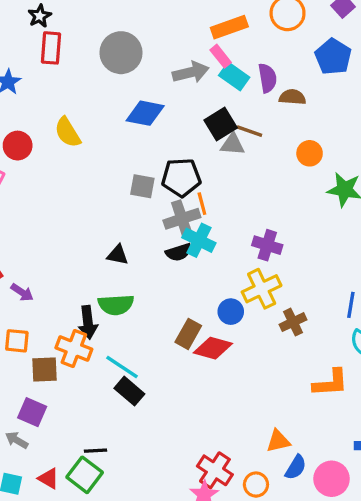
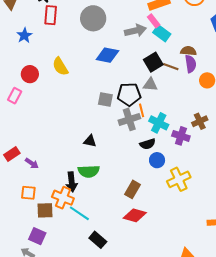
purple semicircle: (267, 78) -> (191, 64), moved
brown semicircle: (292, 97) -> (188, 51), moved
gray triangle: (233, 144) -> (150, 84), moved
cyan cross: (199, 240) -> (159, 123), moved
black semicircle: (179, 252) -> (148, 144), moved
yellow cross: (262, 289) -> (179, 179), moved
blue circle: (231, 312) -> (157, 160), moved
brown cross: (293, 322) -> (200, 121), moved
red diamond: (213, 348) -> (135, 215), moved
cyan line: (122, 367) -> (79, 213), moved
black rectangle: (129, 391) -> (98, 240), moved

